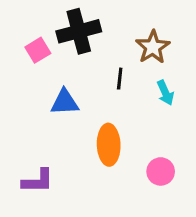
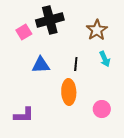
black line: (120, 79) -> (76, 64), moved

